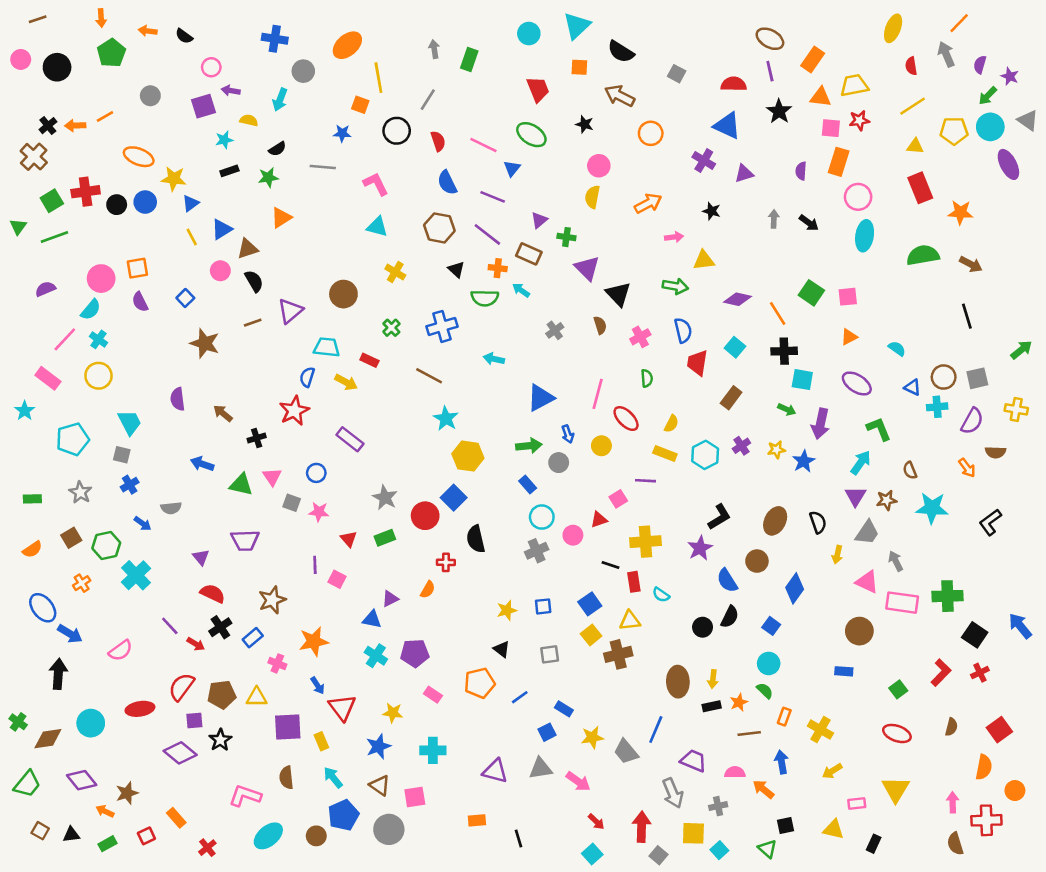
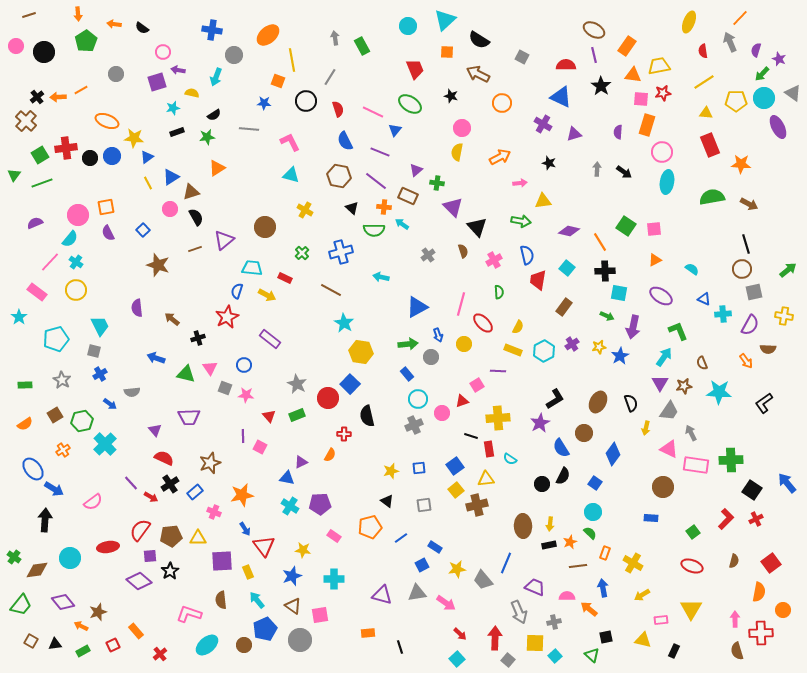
green rectangle: (469, 59) -> (362, 46), turned -48
brown circle: (944, 377) -> (742, 269), moved

